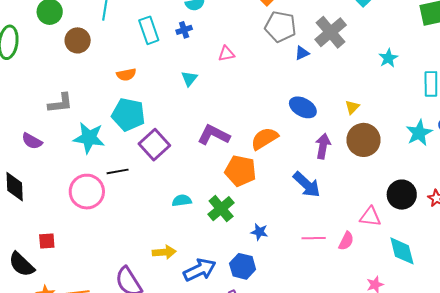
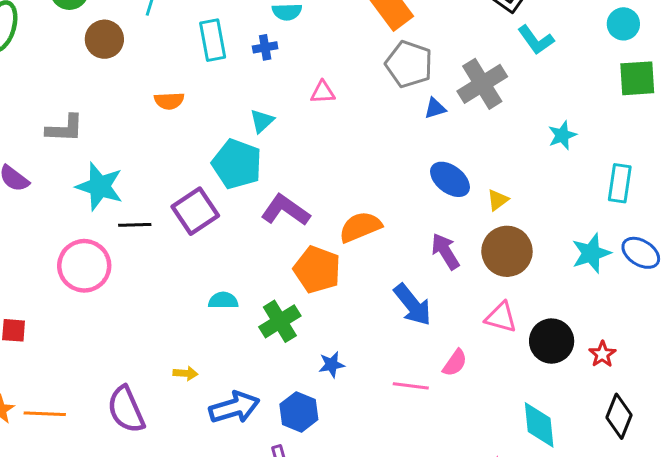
blue ellipse: (303, 107) -> (450, 179), moved
cyan pentagon: (128, 115) -> (237, 164), moved
purple arrow: (323, 146) -> (445, 251), turned -50
black line: (118, 171) -> (135, 225), moved
pink triangle: (370, 217) -> (501, 317), moved
blue star: (259, 232) -> (332, 365), turned -30
pink semicircle: (346, 241) -> (455, 363), moved
yellow arrow: (164, 252) -> (186, 373), size x0.7

